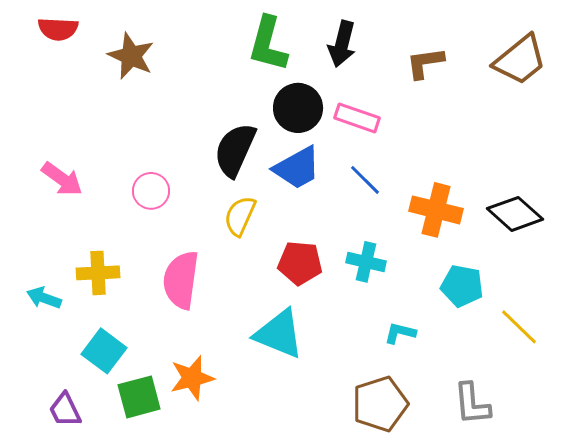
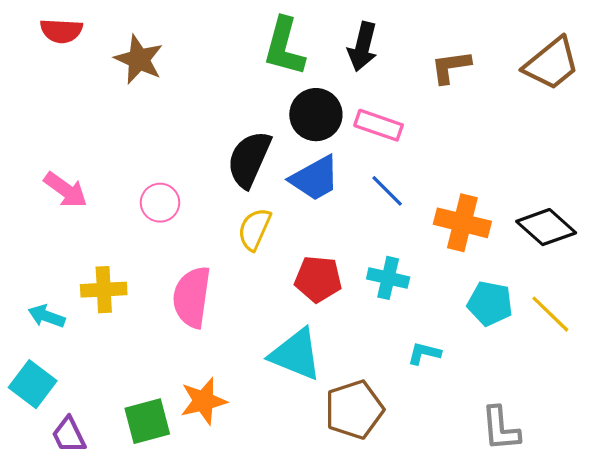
yellow line: (519, 327) -> (550, 314), moved
cyan square: (104, 351) -> (33, 384), moved
brown pentagon: (380, 404) -> (354, 410), moved

